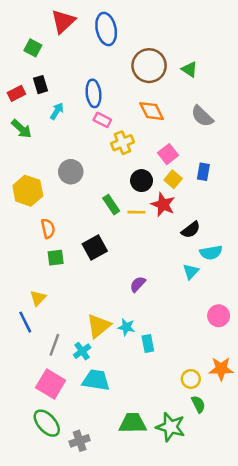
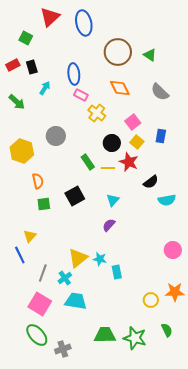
red rectangle: (16, 93) -> (13, 65), moved
yellow cross: (123, 143) -> (97, 113), turned -30
cyan triangle: (191, 272) -> (113, 200), moved
green semicircle: (198, 404) -> (167, 330), moved

